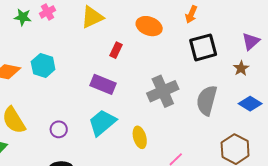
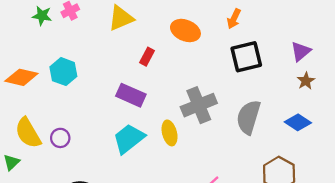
brown star: (241, 68) -> (306, 81), moved
purple circle: (59, 129) -> (60, 138), moved
yellow ellipse: (140, 137) -> (170, 133), moved

